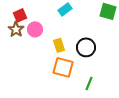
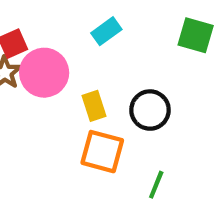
pink circle: (35, 29) -> (44, 73), size x1.5

